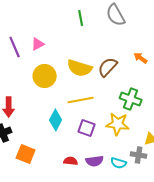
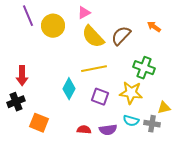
pink triangle: (38, 44) -> (84, 13), moved
yellow semicircle: (80, 68) -> (93, 37), turned 30
yellow circle: (45, 76) -> (53, 26), moved
cyan semicircle: (119, 163) -> (131, 121), moved

